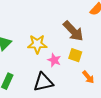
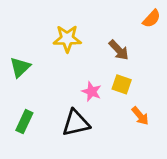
brown arrow: (73, 31) -> (119, 50), size x0.7
yellow star: (37, 44) -> (67, 39), moved

